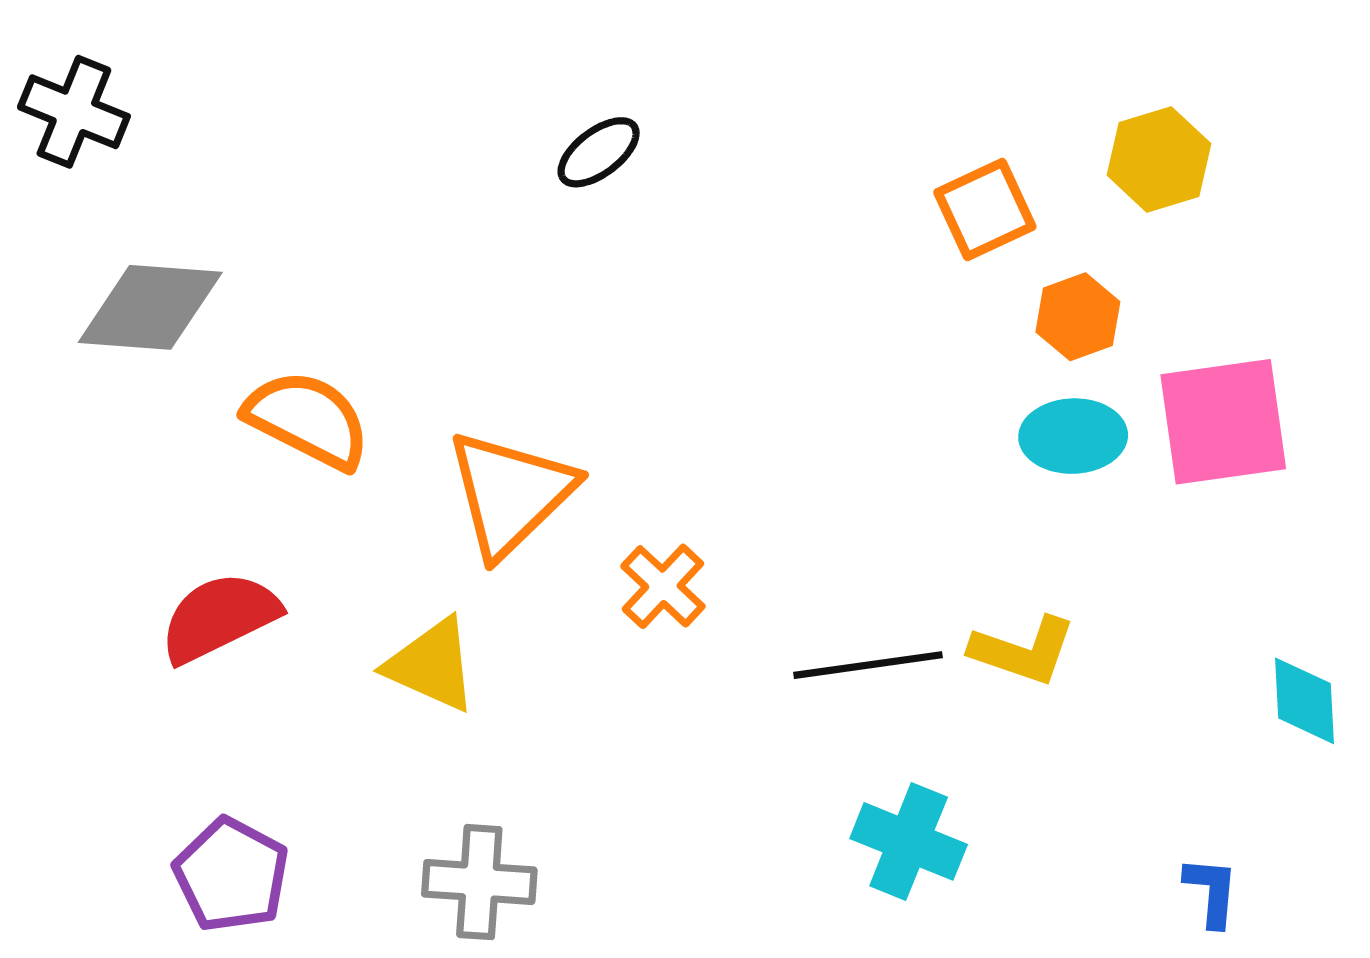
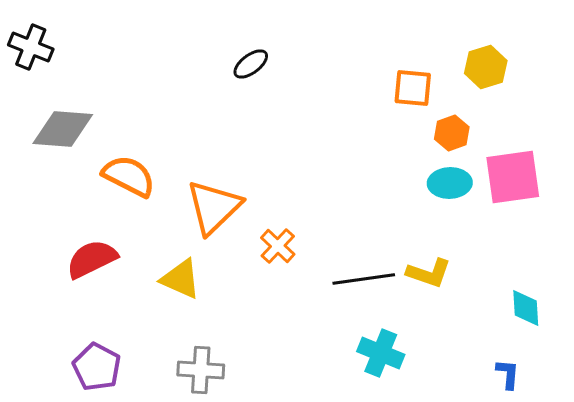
orange square: (985, 210) -> (413, 88), turned 30
cyan diamond: (1304, 701) -> (526, 308), moved

